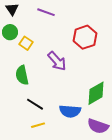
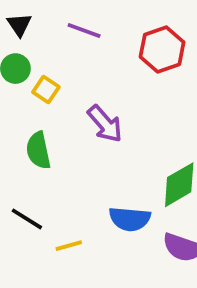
red hexagon: (85, 37) -> (162, 49), moved
black line: (35, 104) -> (27, 219), moved

